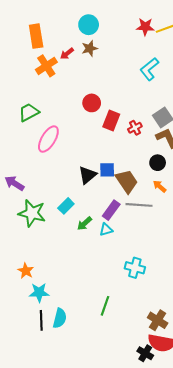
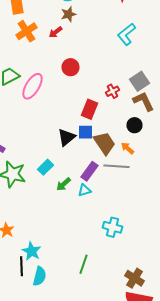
red arrow: (67, 54) -> (56, 32), moved
red rectangle: (111, 120) -> (90, 109), moved
pink ellipse: (48, 139) -> (32, 86), moved
orange arrow: (160, 186) -> (128, 148), moved
cyan star: (39, 292) -> (32, 251), moved, turned 30
black line: (41, 320) -> (22, 266), moved

